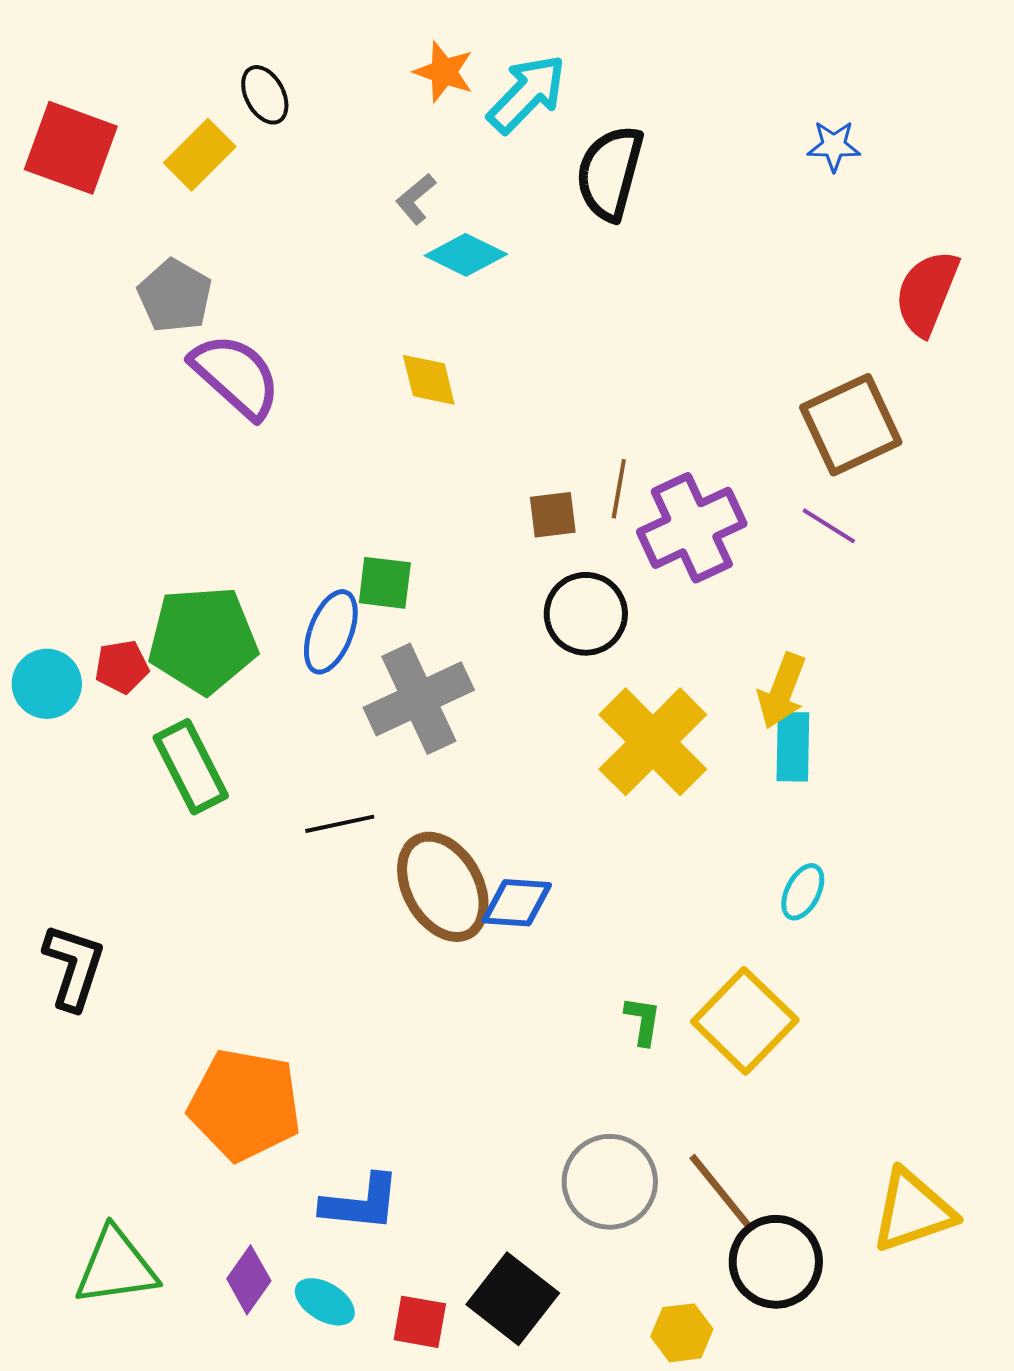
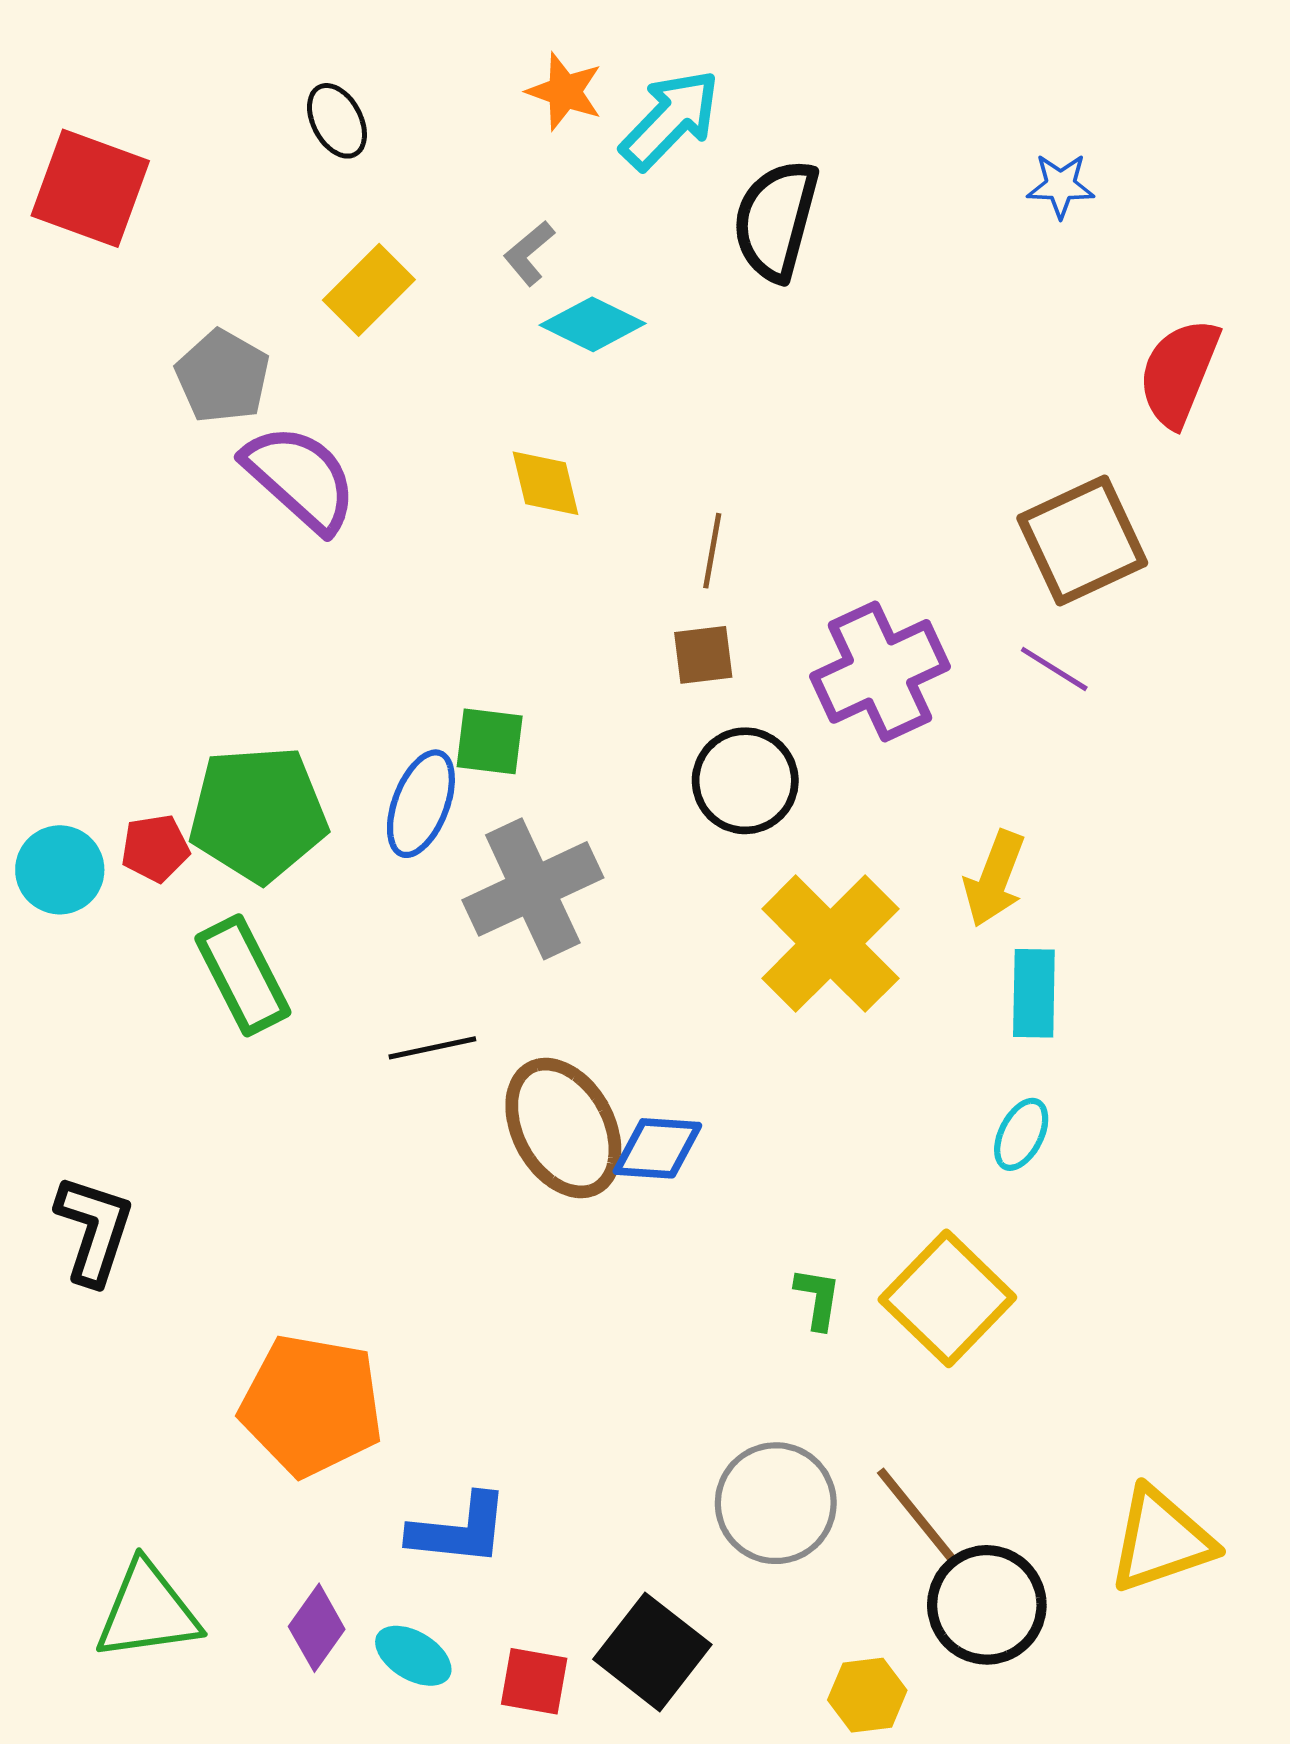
yellow rectangle: (200, 155) -> (369, 290), moved
brown line: (619, 489) -> (712, 551), moved
cyan rectangle: (793, 747) -> (1034, 993), moved

